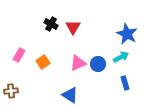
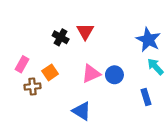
black cross: (51, 24) -> (61, 37), moved
cyan arrow: (121, 57) -> (155, 67), moved, turned -105
brown cross: (11, 91) -> (32, 86), moved

